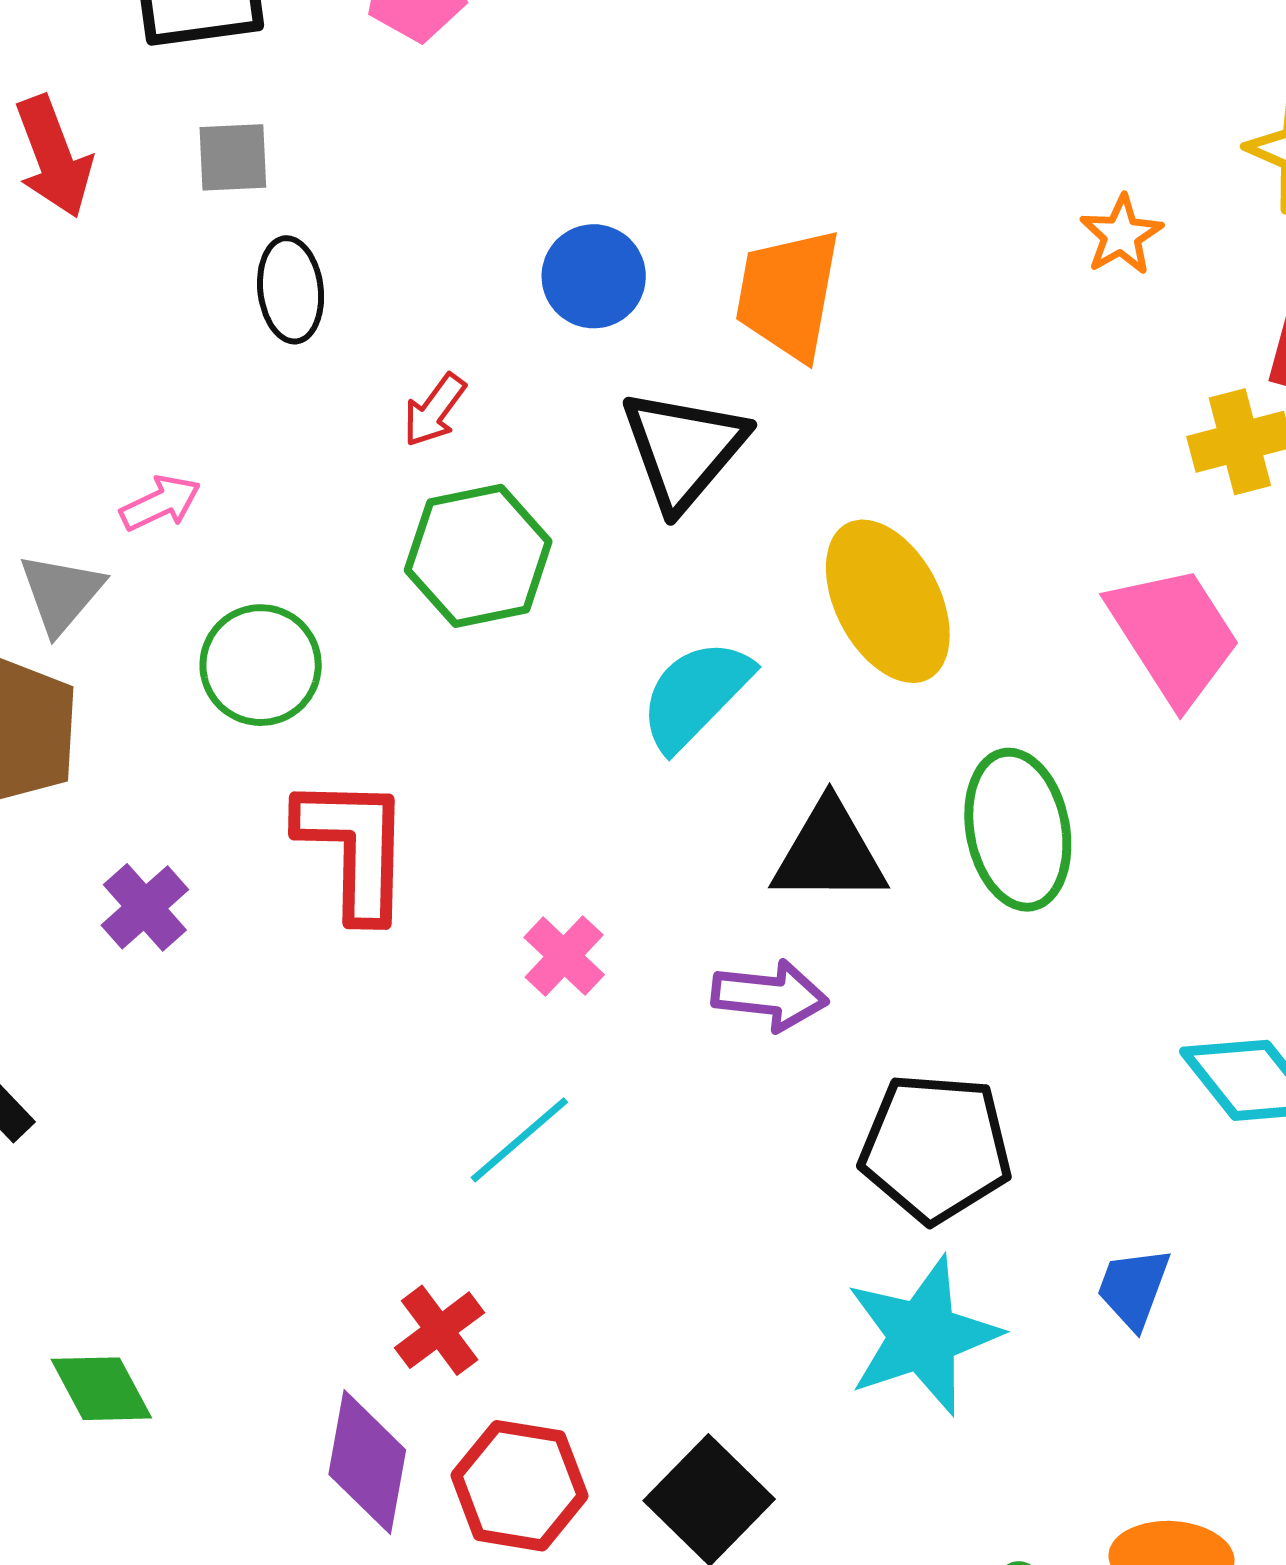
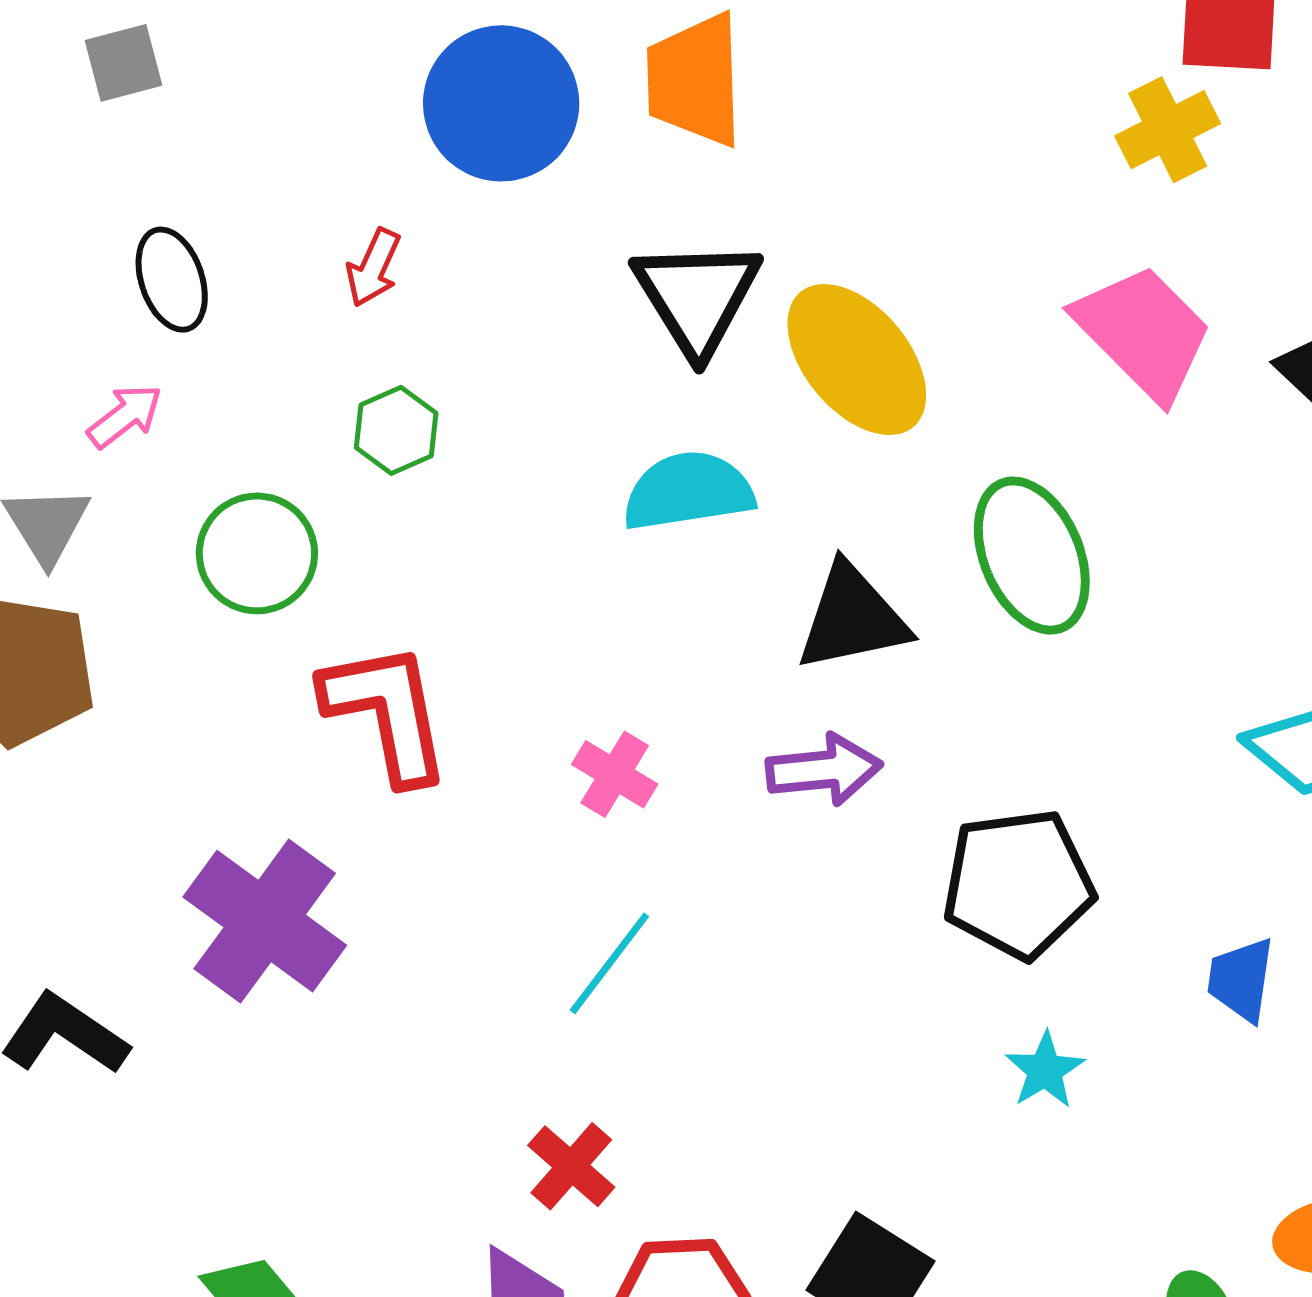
blue circle: (594, 276) -> (501, 103), size x1.5
black ellipse: (291, 290) -> (172, 280), moved
black triangle: (683, 449) -> (697, 297), moved
green hexagon: (478, 556) -> (396, 430), moved, size x0.6
cyan semicircle: (695, 695) -> (688, 491), turned 49
purple cross: (145, 907) -> (265, 921), moved, size x1.8
cyan star: (923, 1336) -> (1045, 1070), size x0.5

